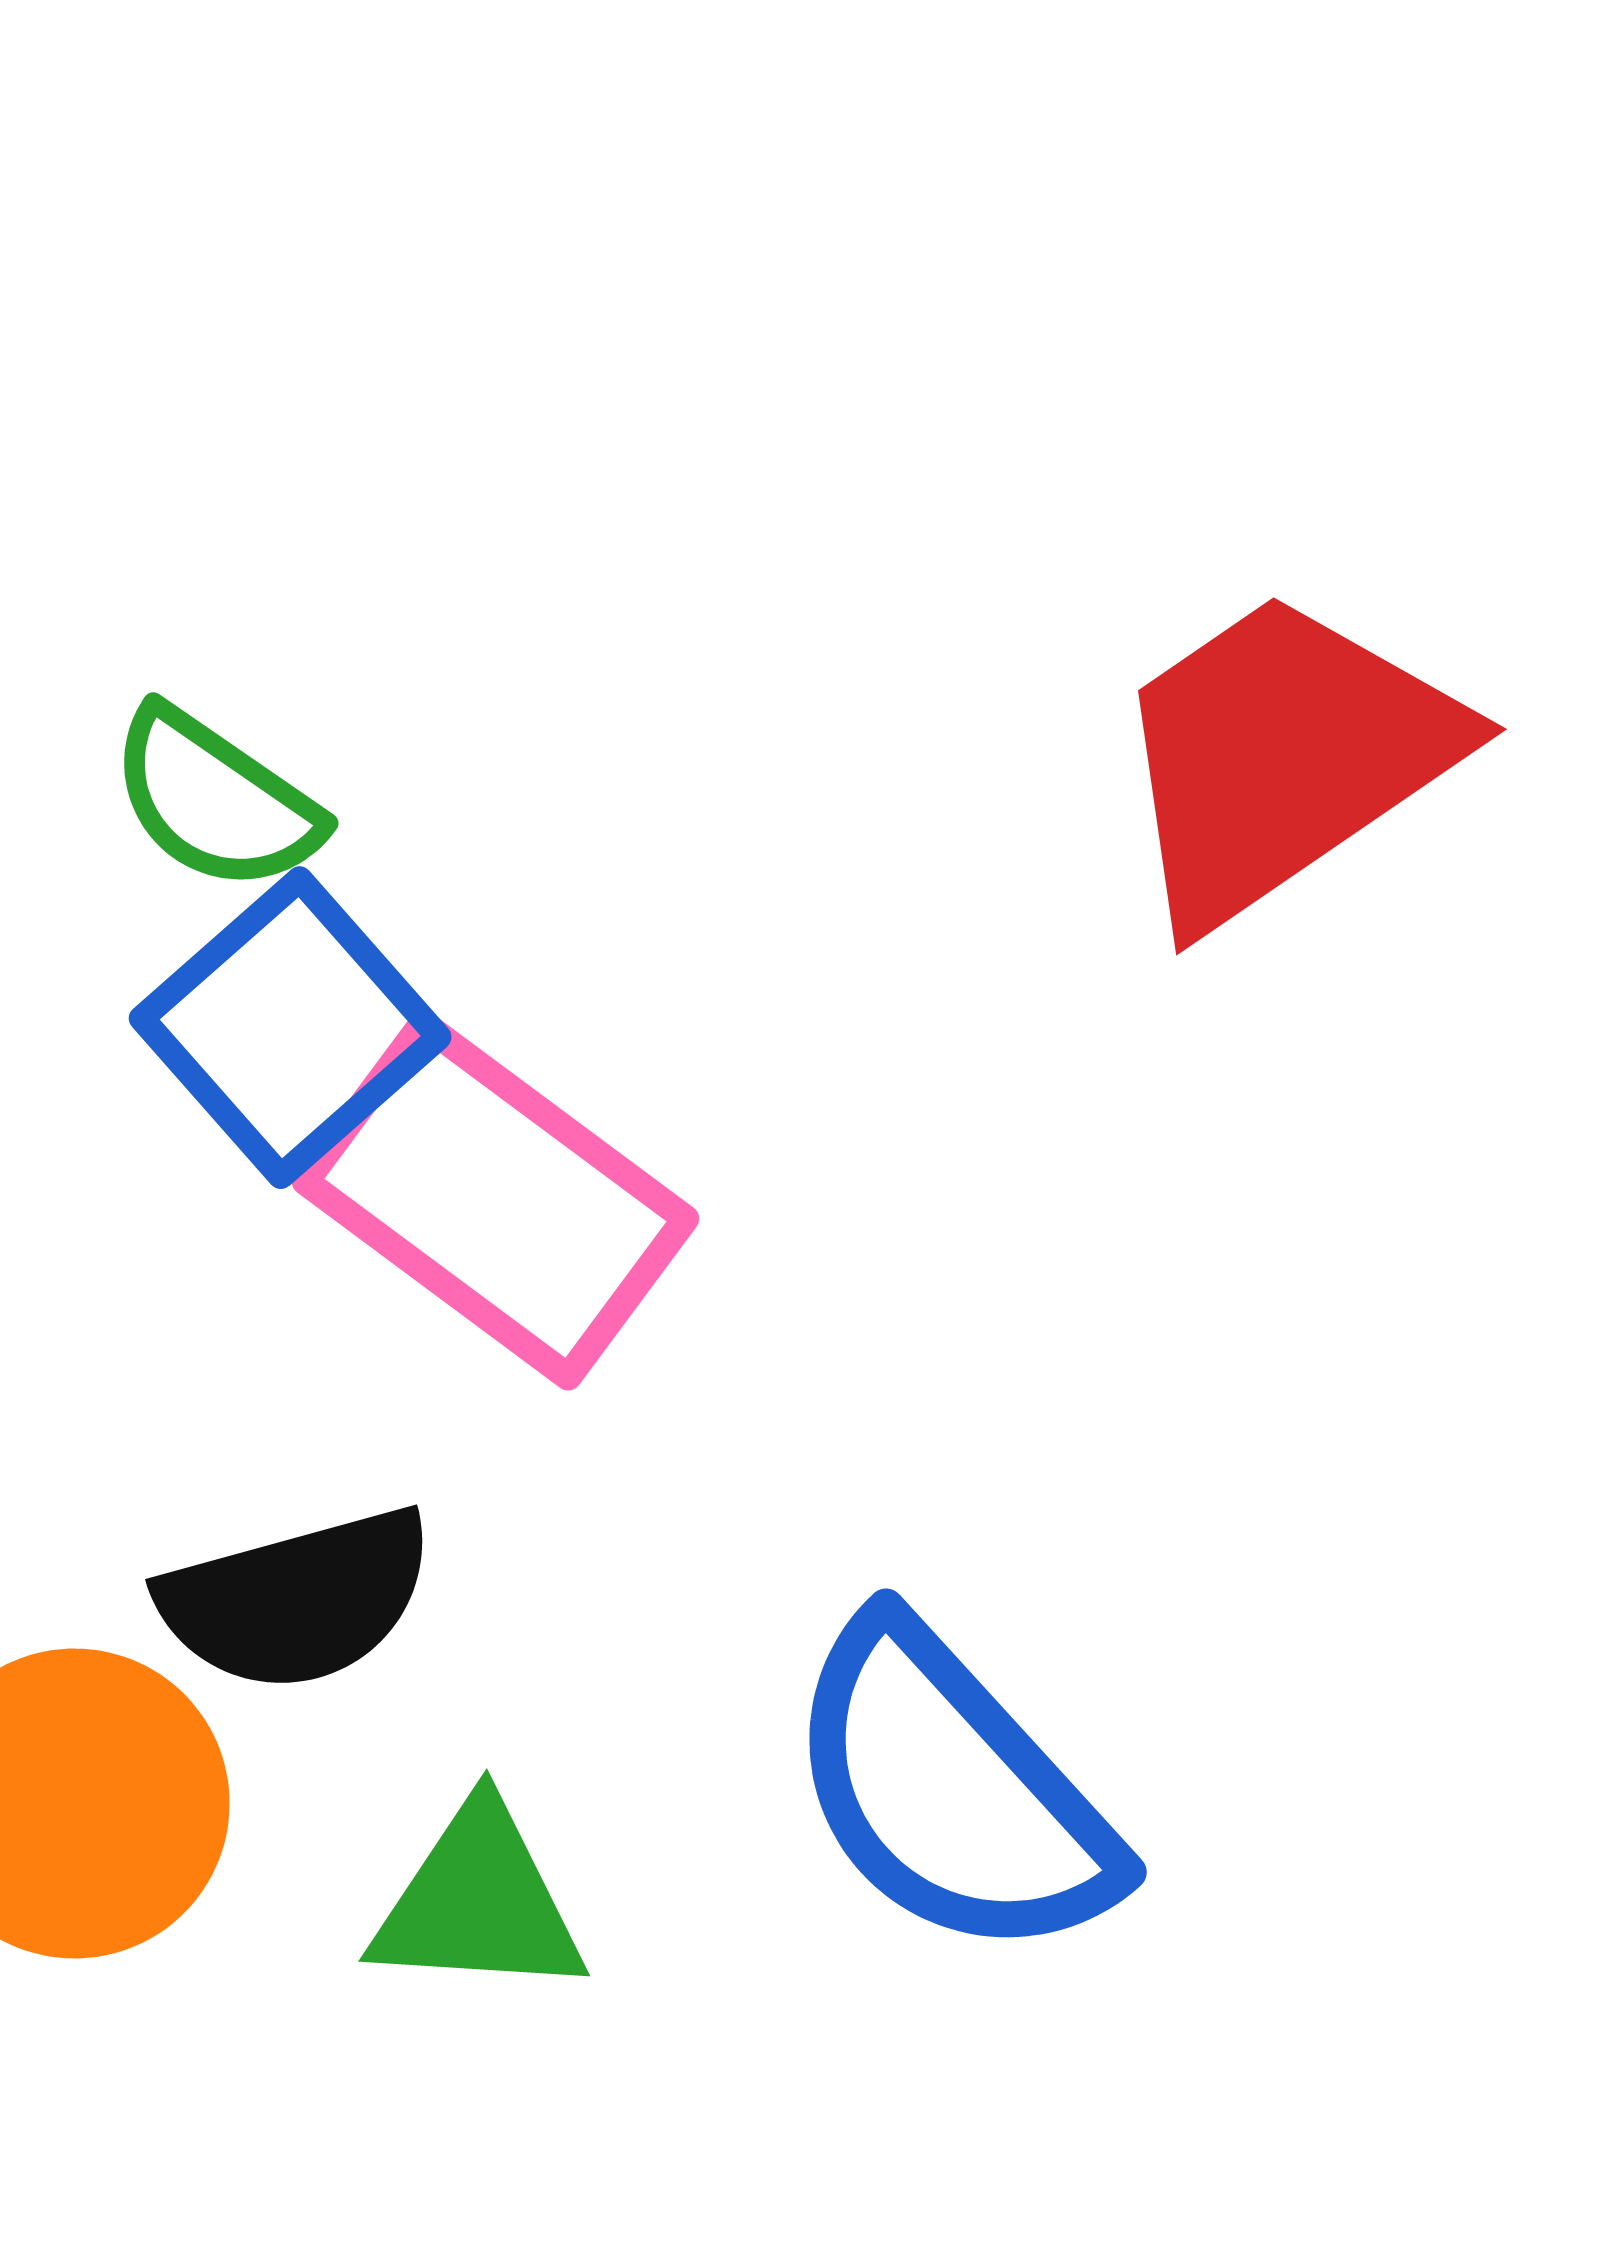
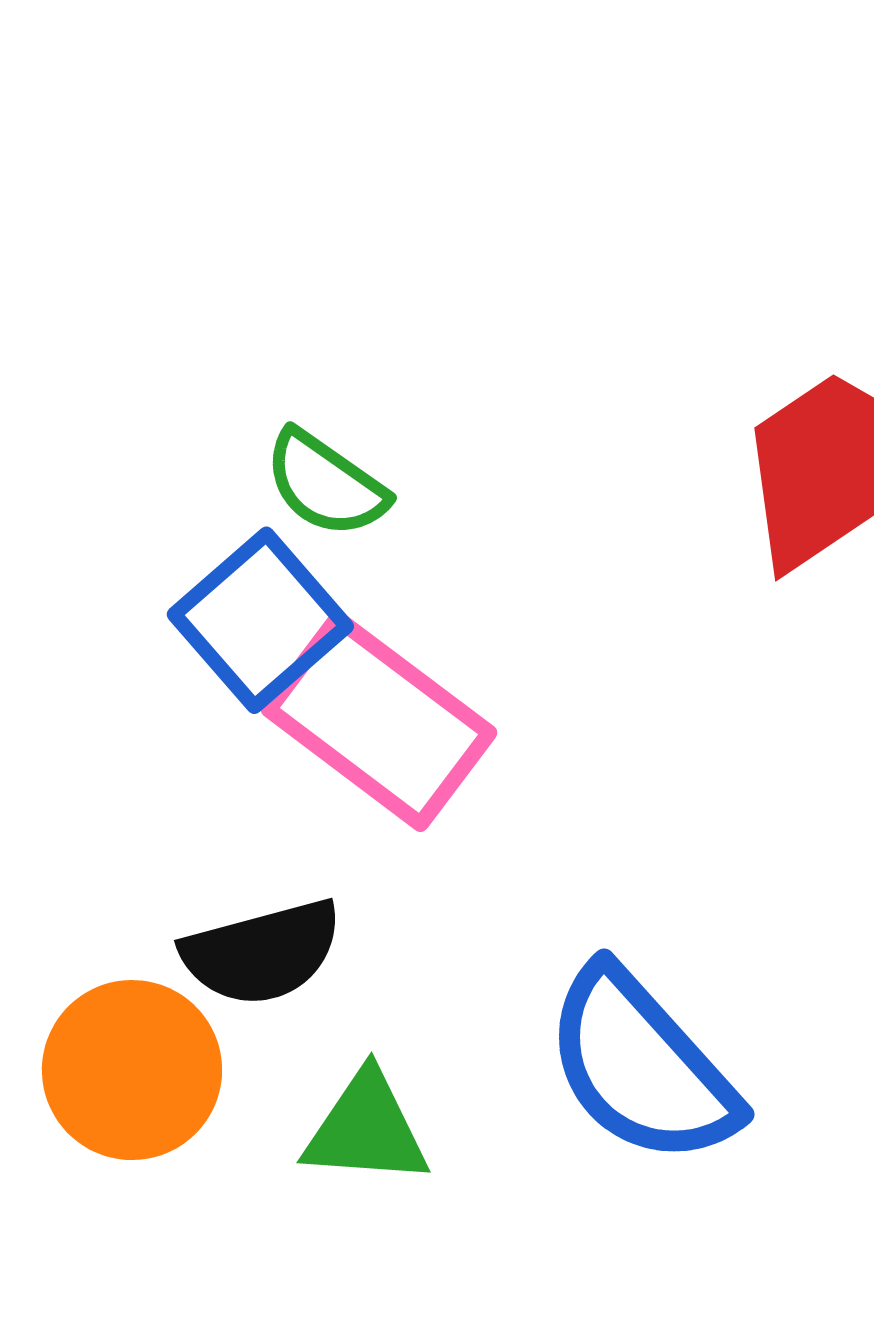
green semicircle: (215, 800) -> (326, 484), moved

